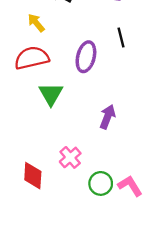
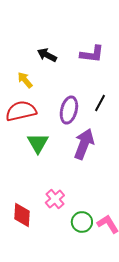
black line: (121, 38) -> (100, 103), moved, turned 42
purple arrow: (107, 117) -> (84, 144), moved, size x1.4

